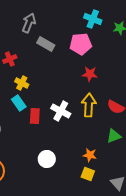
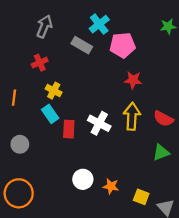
cyan cross: (93, 19) -> (99, 24), moved, turned 30
gray arrow: (29, 23) -> (44, 26), moved
orange star: (90, 155) -> (111, 186), moved
yellow square: (88, 174) -> (141, 197), moved

